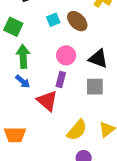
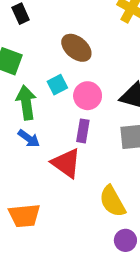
cyan square: (53, 20) -> (57, 85), moved
brown ellipse: (77, 21) -> (76, 48), moved
yellow semicircle: (77, 130) -> (112, 201), turned 115

